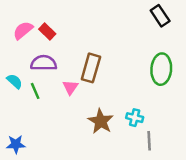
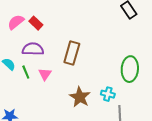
green ellipse: (161, 69) -> (130, 69), moved
pink triangle: (70, 87) -> (45, 74), moved

